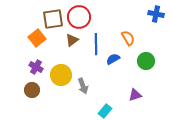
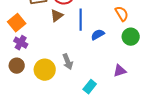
orange square: (37, 38) -> (17, 23), moved
orange semicircle: (128, 38) -> (122, 14), moved
yellow circle: (61, 75) -> (45, 70), moved

